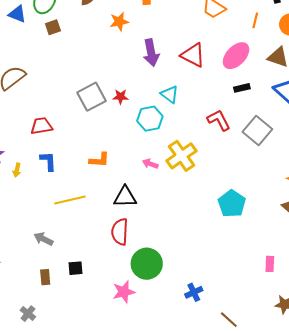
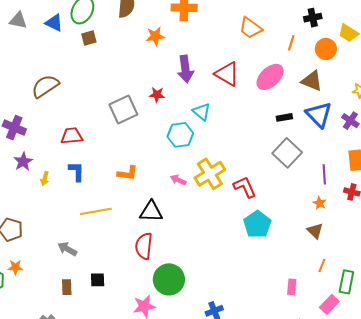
black rectangle: (242, 88) -> (284, 117), moved
red star: (121, 97) -> (157, 95), moved
red L-shape: (219, 120) -> (245, 187), moved

